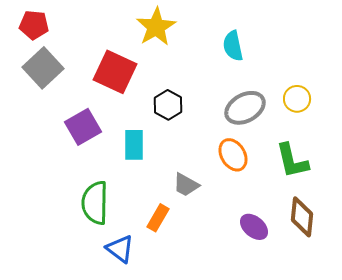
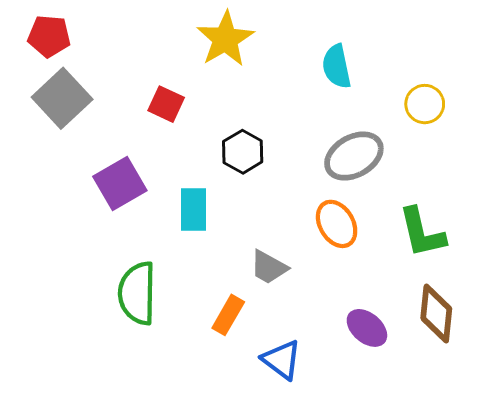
red square: (115, 72) -> (166, 104), size x0.6
yellow circle: (297, 99) -> (425, 104), moved
blue triangle: (120, 249) -> (282, 360), moved

